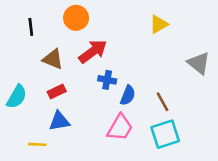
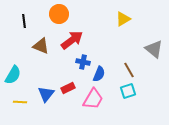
red rectangle: (57, 91) -> (68, 88), moved
brown line: (163, 102) -> (129, 70), moved
blue triangle: (59, 121) -> (46, 94), turned -42
cyan square: (165, 134) -> (128, 91), moved, size x0.7
yellow line: (37, 144) -> (20, 102), moved

